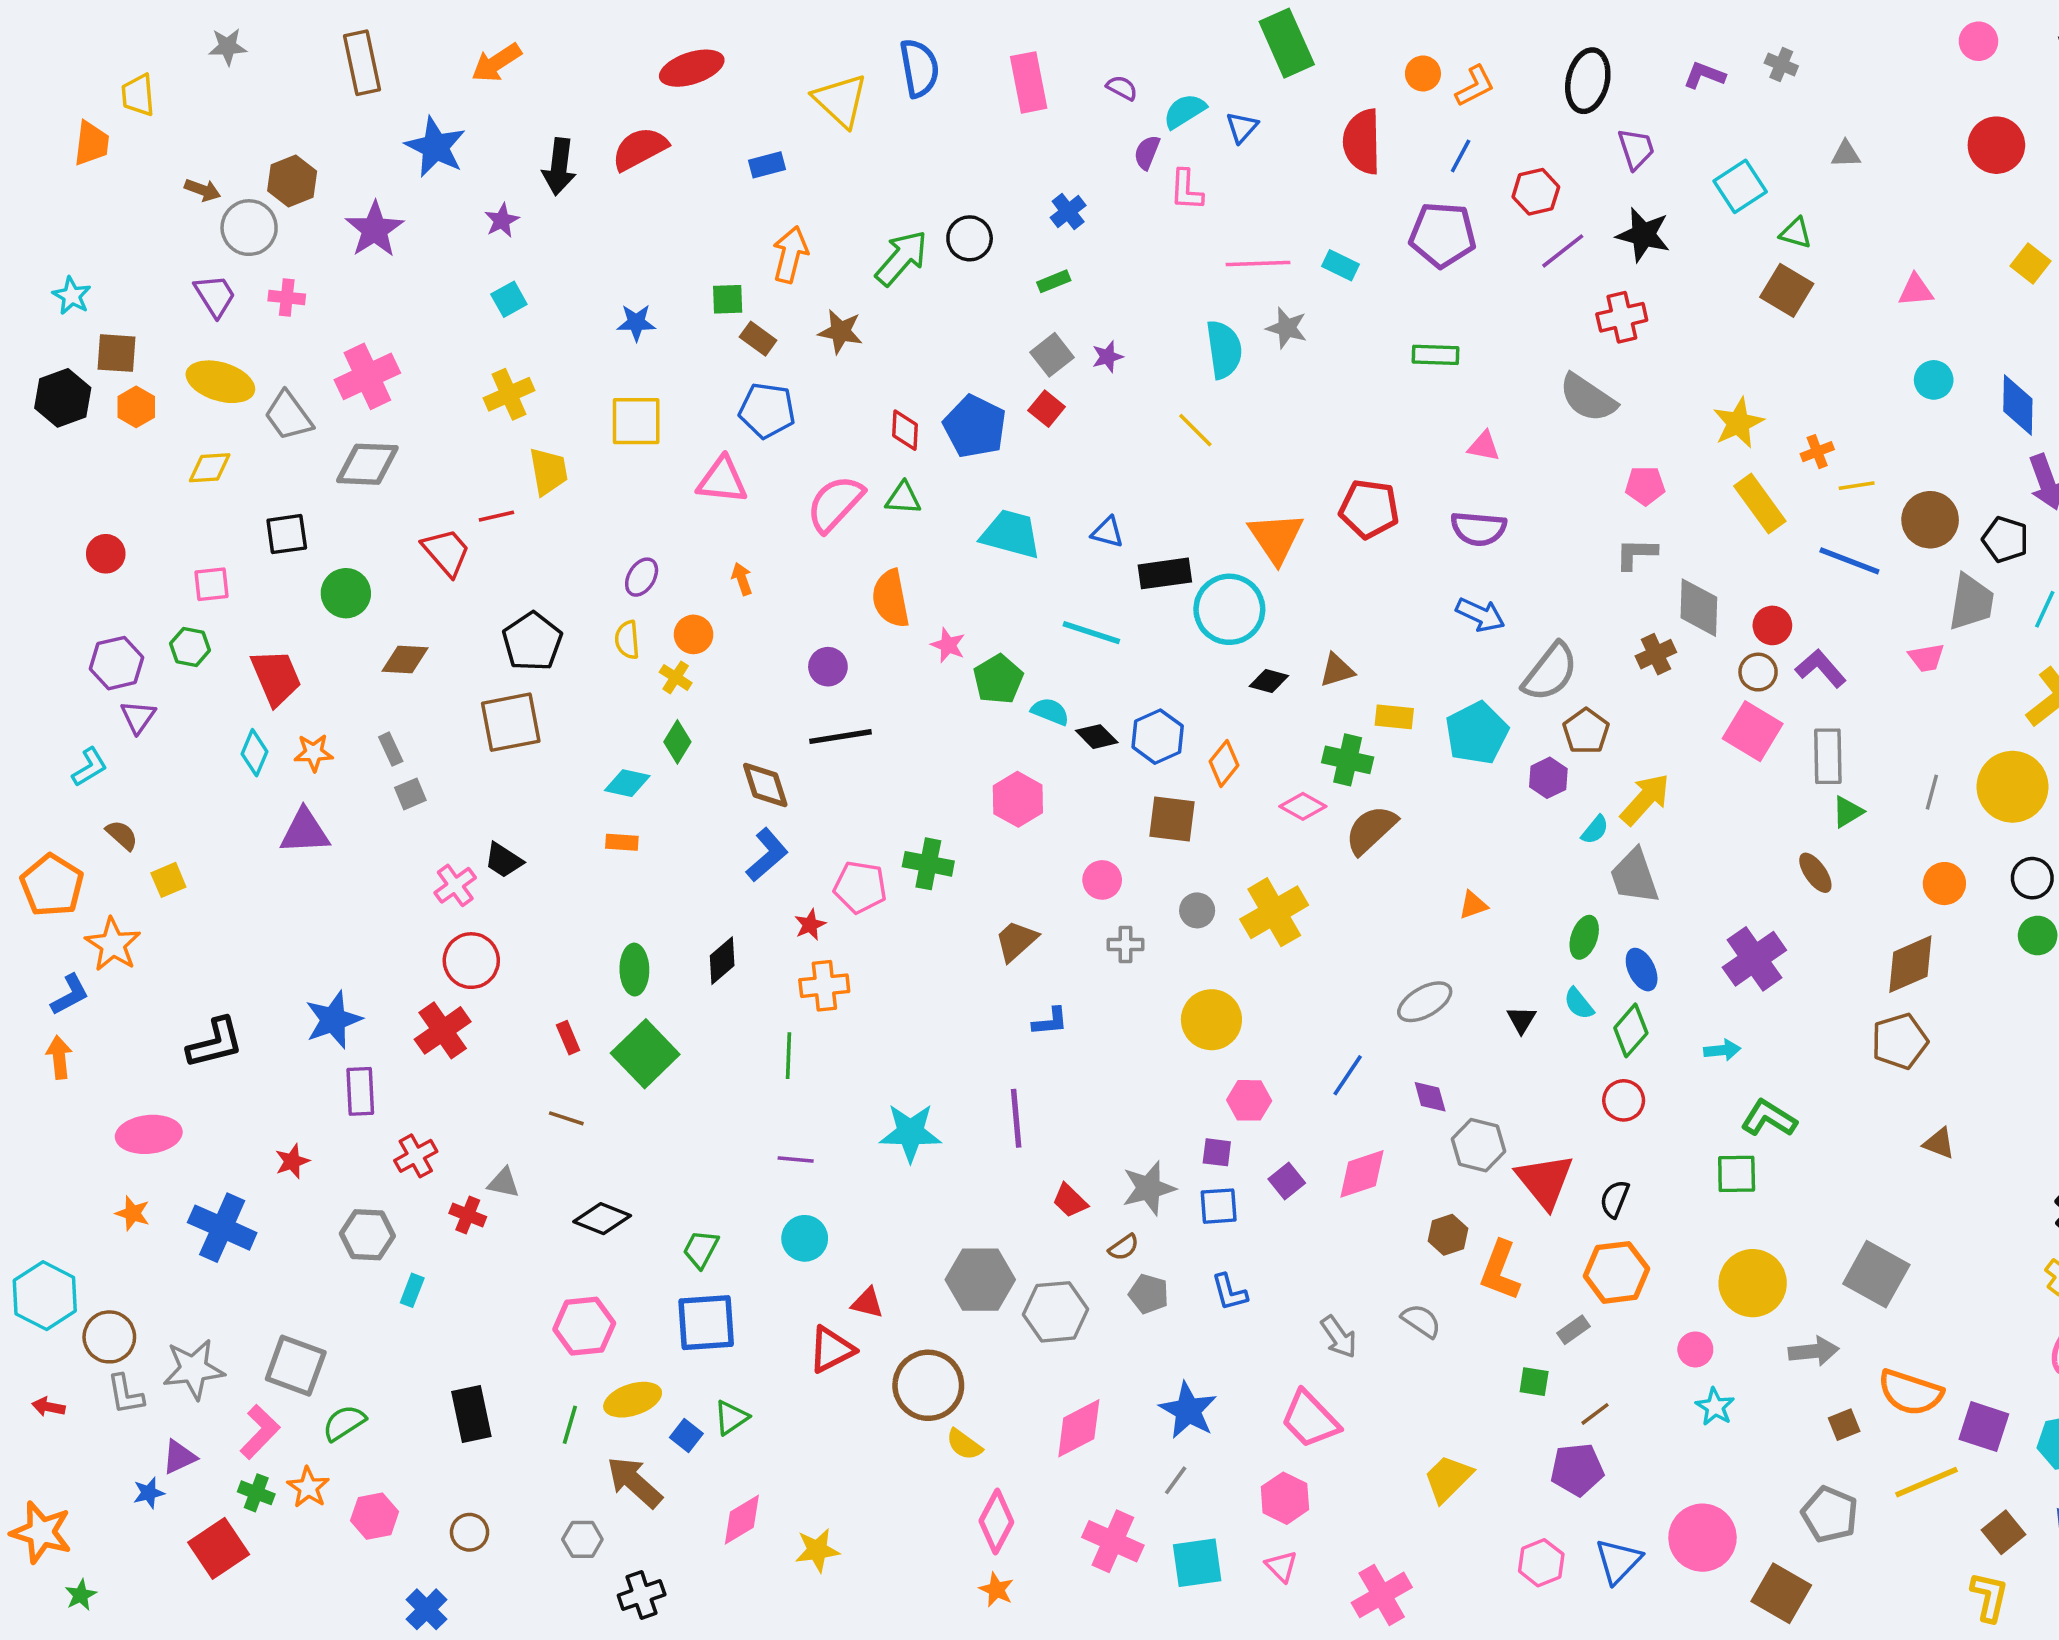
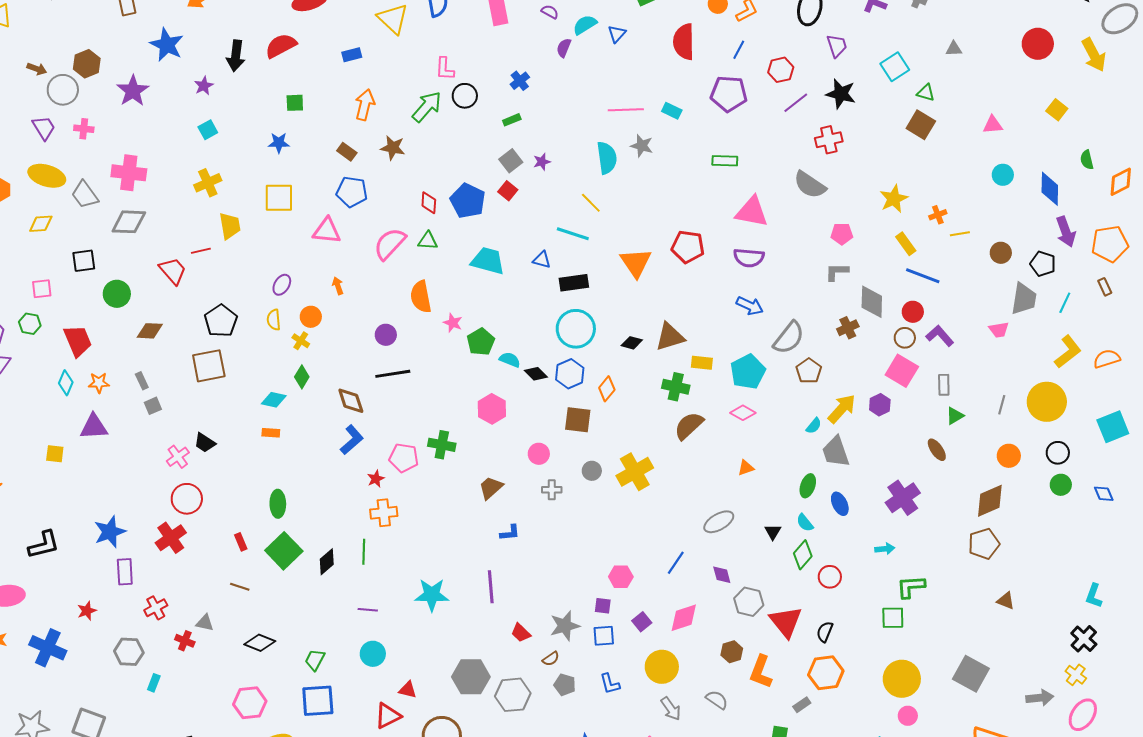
pink L-shape: (1186, 190) -> (445, 69), moved
green square: (728, 299) -> (295, 103), moved
pink cross: (367, 376) -> (129, 173), turned 32
pink triangle: (1484, 446) -> (752, 212), size x1.8
yellow rectangle: (1760, 504) -> (906, 244), size x0.7
brown circle: (1930, 520) -> (1001, 253), size x0.7
blue line: (1849, 561) -> (923, 276), moved
cyan circle: (1229, 609) -> (576, 329), moved
cyan line: (1091, 633) -> (573, 234), moved
brown triangle: (1337, 670) -> (670, 337), size x1.5
gray rectangle: (1828, 756) -> (944, 385), size x0.7
purple hexagon: (1548, 778) -> (880, 405), moved
pink diamond: (1303, 806) -> (743, 413), moved
yellow square: (168, 880) -> (55, 454), moved, turned 30
black diamond: (722, 961) -> (327, 562), moved
yellow circle: (1211, 1020) -> (662, 667), moved
green diamond: (1631, 1030) -> (803, 555), moved
green L-shape: (1769, 1118) -> (911, 587), turned -36
pink circle: (1695, 1349) -> (908, 716), moved
gray arrow: (1814, 1351) -> (1040, 698), moved

